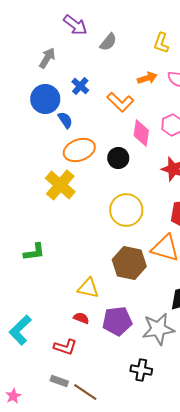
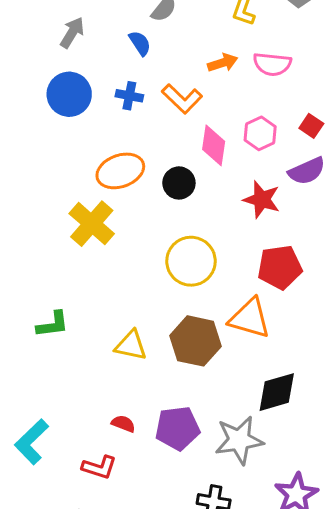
blue cross: (80, 86) -> (129, 96), moved, turned -30
blue semicircle: (65, 120) -> (140, 43), moved
yellow triangle: (88, 288) -> (131, 345), moved

